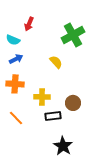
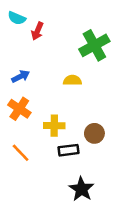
cyan semicircle: (13, 40) -> (17, 18), moved
yellow semicircle: (56, 62) -> (72, 80), turned -48
orange cross: (15, 84) -> (19, 109), turned 30

